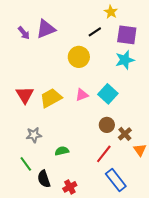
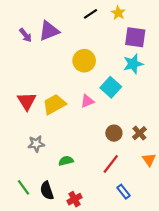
black line: (95, 32) -> (90, 14), moved
cyan square: (108, 94) -> (111, 87), moved
brown cross: (125, 134) -> (139, 133), moved
green line: (26, 164) -> (23, 187), moved
blue rectangle: (116, 180) -> (124, 192), size x0.6

